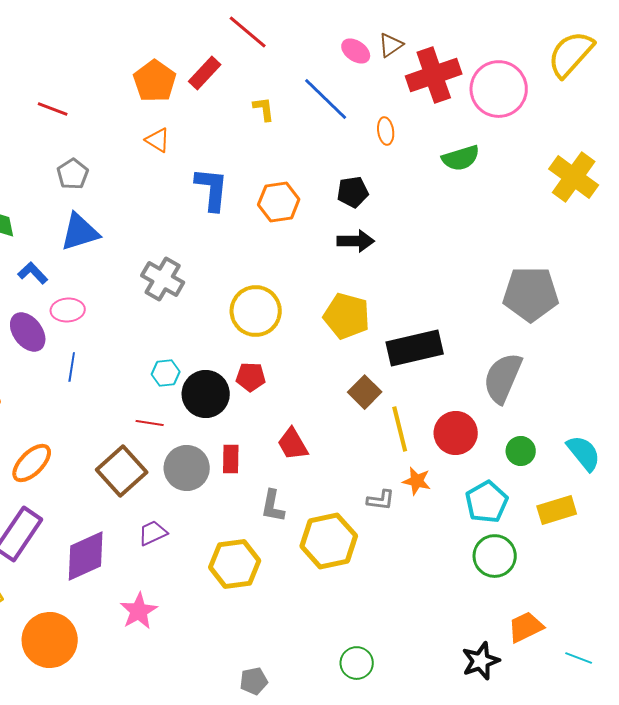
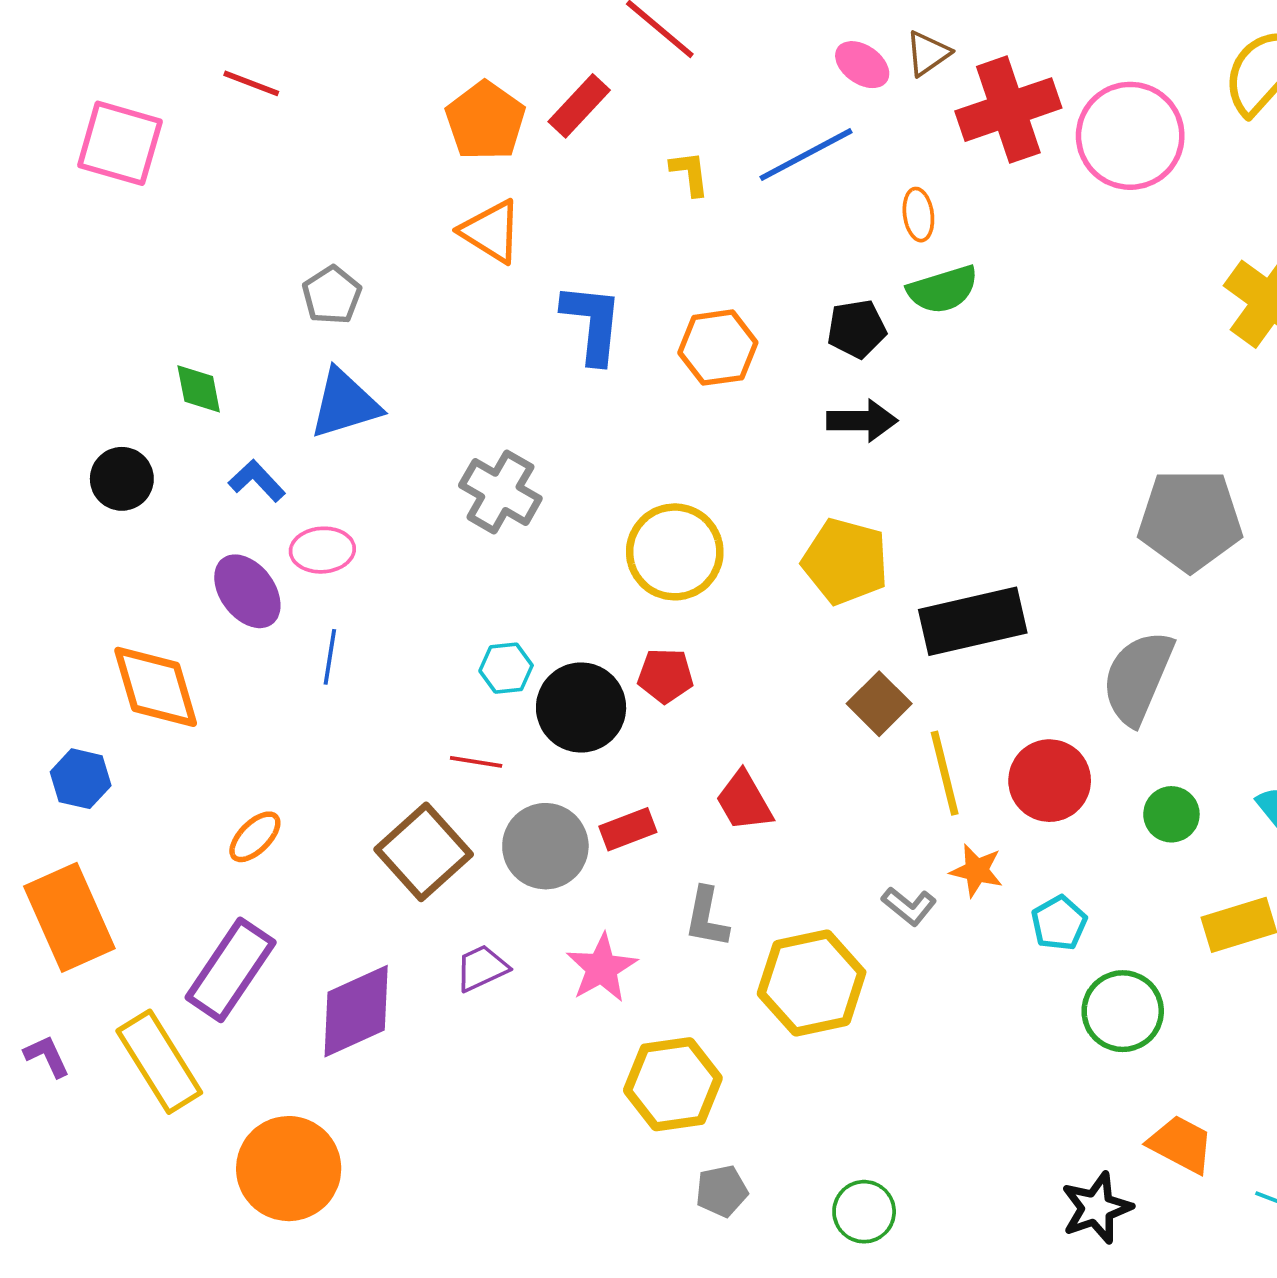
blue line: (326, 99) -> (806, 155), turned -72
red line: (53, 109) -> (251, 83), moved
orange triangle: (158, 140) -> (491, 231), size x1.4
green semicircle: (461, 158) -> (943, 290), moved
red rectangle: (231, 459) -> (628, 829), turned 68
orange ellipse: (32, 463) -> (255, 837), size x0.7
gray L-shape: (381, 500) -> (909, 906), turned 32
cyan pentagon: (487, 502) -> (1059, 923), moved, size x0.7
yellow hexagon: (235, 564) -> (673, 1084), moved
pink star: (139, 611) -> (602, 968), moved
orange trapezoid: (526, 627) -> (1181, 1144), turned 54
gray pentagon: (254, 681) -> (722, 1191), moved

